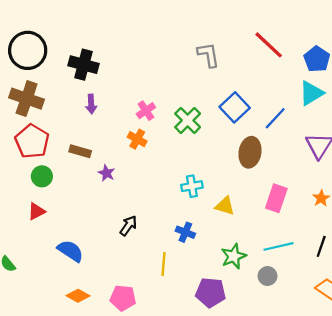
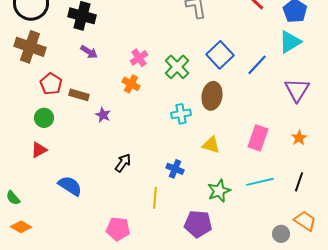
purple arrow: (91, 104) -> (89, 52), turned -54
red pentagon: (32, 141) -> (51, 84), moved, size x0.7
brown ellipse: (250, 152) -> (212, 96), moved
cyan cross: (192, 186) -> (181, 114), moved
gray circle: (268, 276) -> (281, 234), moved
orange diamond: (78, 296) -> (21, 227), moved

